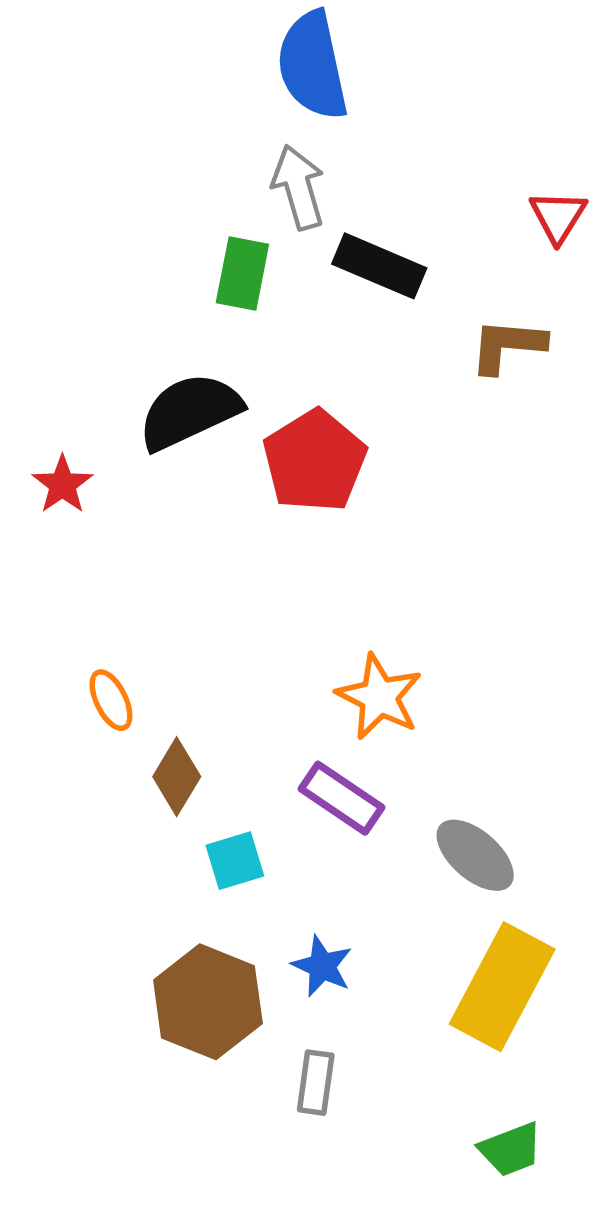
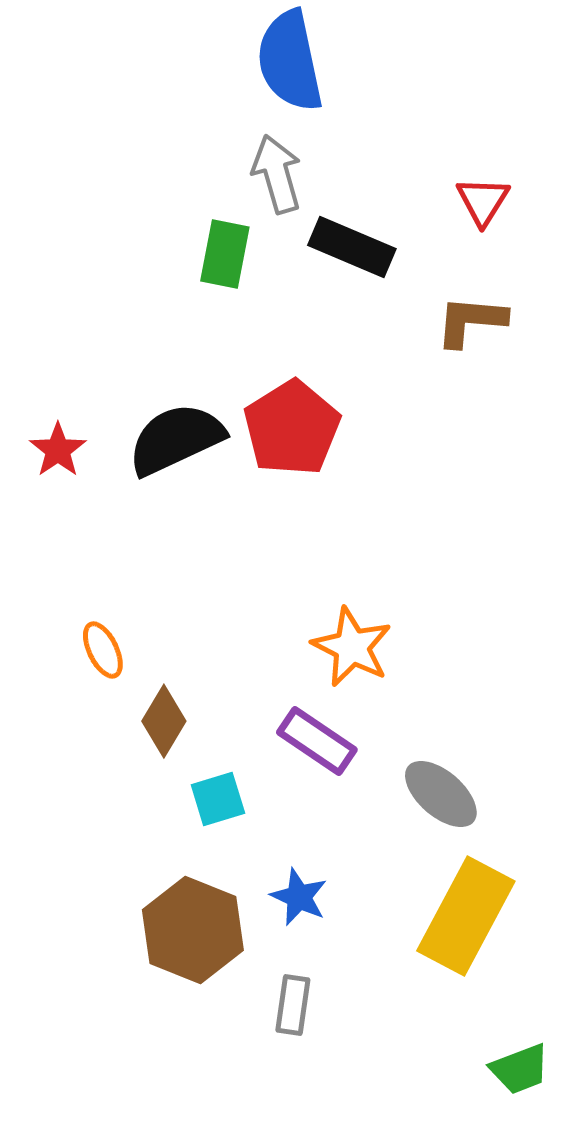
red triangle: (558, 216) -> (483, 201), moved
black semicircle: (190, 411) -> (176, 439), moved
green trapezoid: (511, 1149) -> (520, 1069), moved

